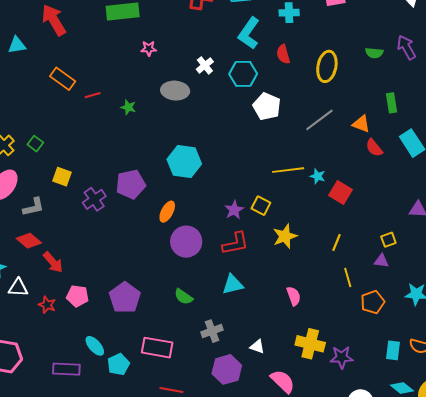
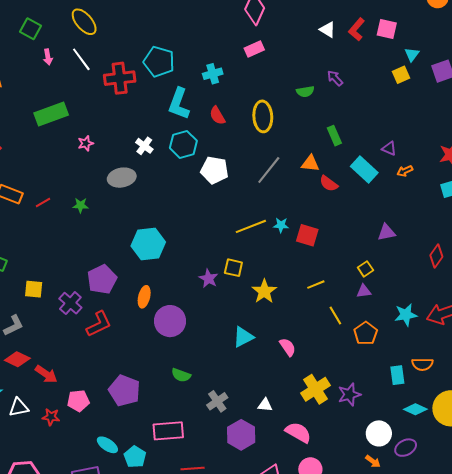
purple arrow: (406, 47) -> (335, 78), size x0.7
yellow line: (337, 242) -> (316, 285), turned 60
red L-shape: (235, 243) -> (99, 324), moved
cyan triangle: (233, 284) -> (243, 337), moved
yellow cross: (310, 344) -> (316, 389), turned -32

